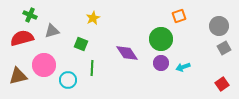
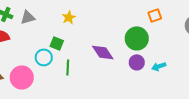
gray triangle: (52, 31) -> (28, 17), moved
pink circle: (44, 65) -> (22, 77), moved
cyan circle: (68, 80) -> (44, 57), moved

